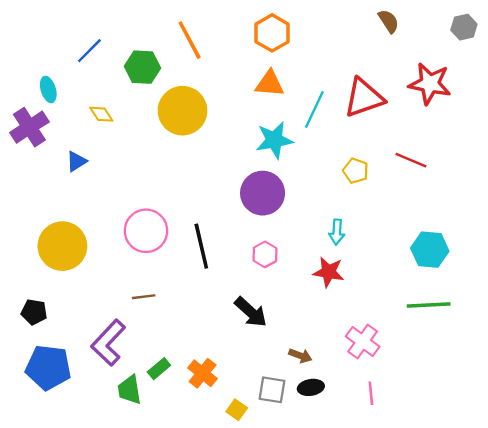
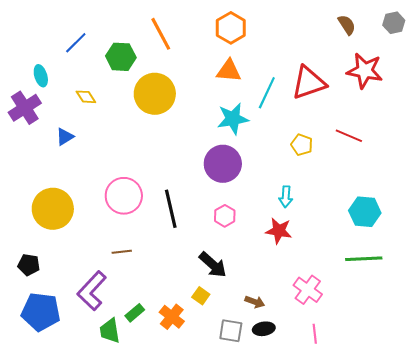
brown semicircle: (389, 21) -> (347, 25), moved
yellow square: (237, 410) -> (201, 296), moved

